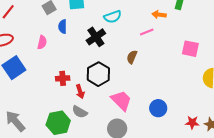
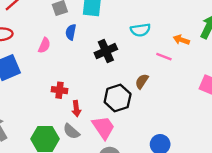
cyan semicircle: (113, 17) -> (140, 30), moved
pink line: (147, 32) -> (164, 57), turned 32
black hexagon: (98, 74) -> (118, 98), moved
pink trapezoid: (121, 100) -> (103, 127), moved

